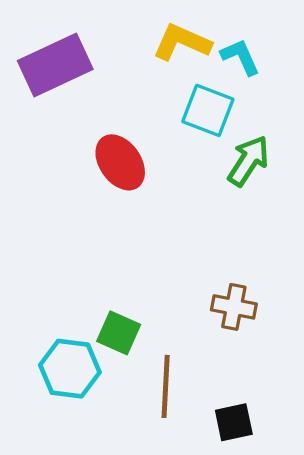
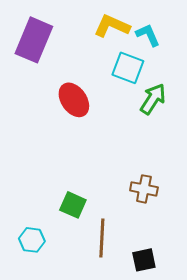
purple rectangle: (55, 65) -> (34, 40), turned -42
cyan hexagon: (70, 369) -> (32, 240), moved, size x0.7

